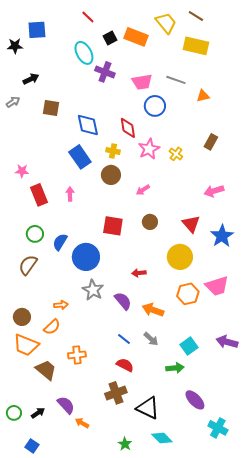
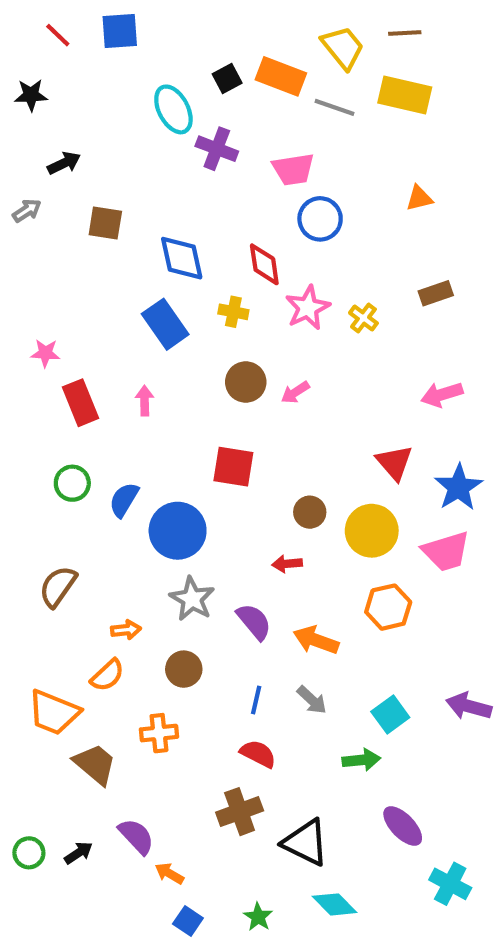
brown line: (196, 16) -> (405, 33), turned -35
red line: (88, 17) -> (58, 35), moved
blue square: (37, 30) -> (120, 31), moved
gray line: (176, 80) -> (335, 107), moved
brown rectangle: (211, 142) -> (436, 293), turned 42
brown circle: (111, 175) -> (246, 382), moved
brown circle: (150, 222) -> (310, 512), moved
brown semicircle: (28, 265) -> (58, 586), moved
pink trapezoid: (217, 286) -> (446, 551), moved
brown circle: (22, 317) -> (184, 669), moved
blue line: (124, 339) -> (256, 700), turned 64
blue square: (32, 446) -> (188, 921), moved

